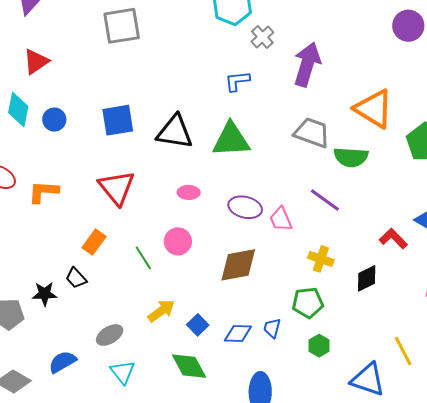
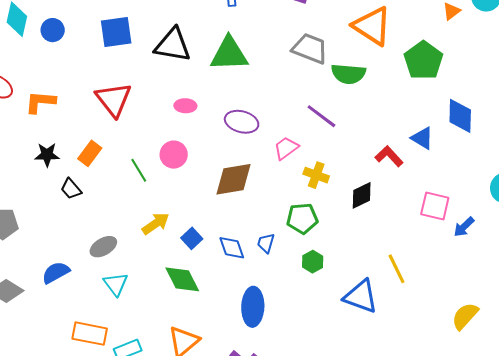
pink trapezoid: (281, 219) -> (286, 148), moved, turned 76
black star: (45, 294) -> (47, 155), moved
blue diamond: (238, 333) -> (232, 248), turned 68

